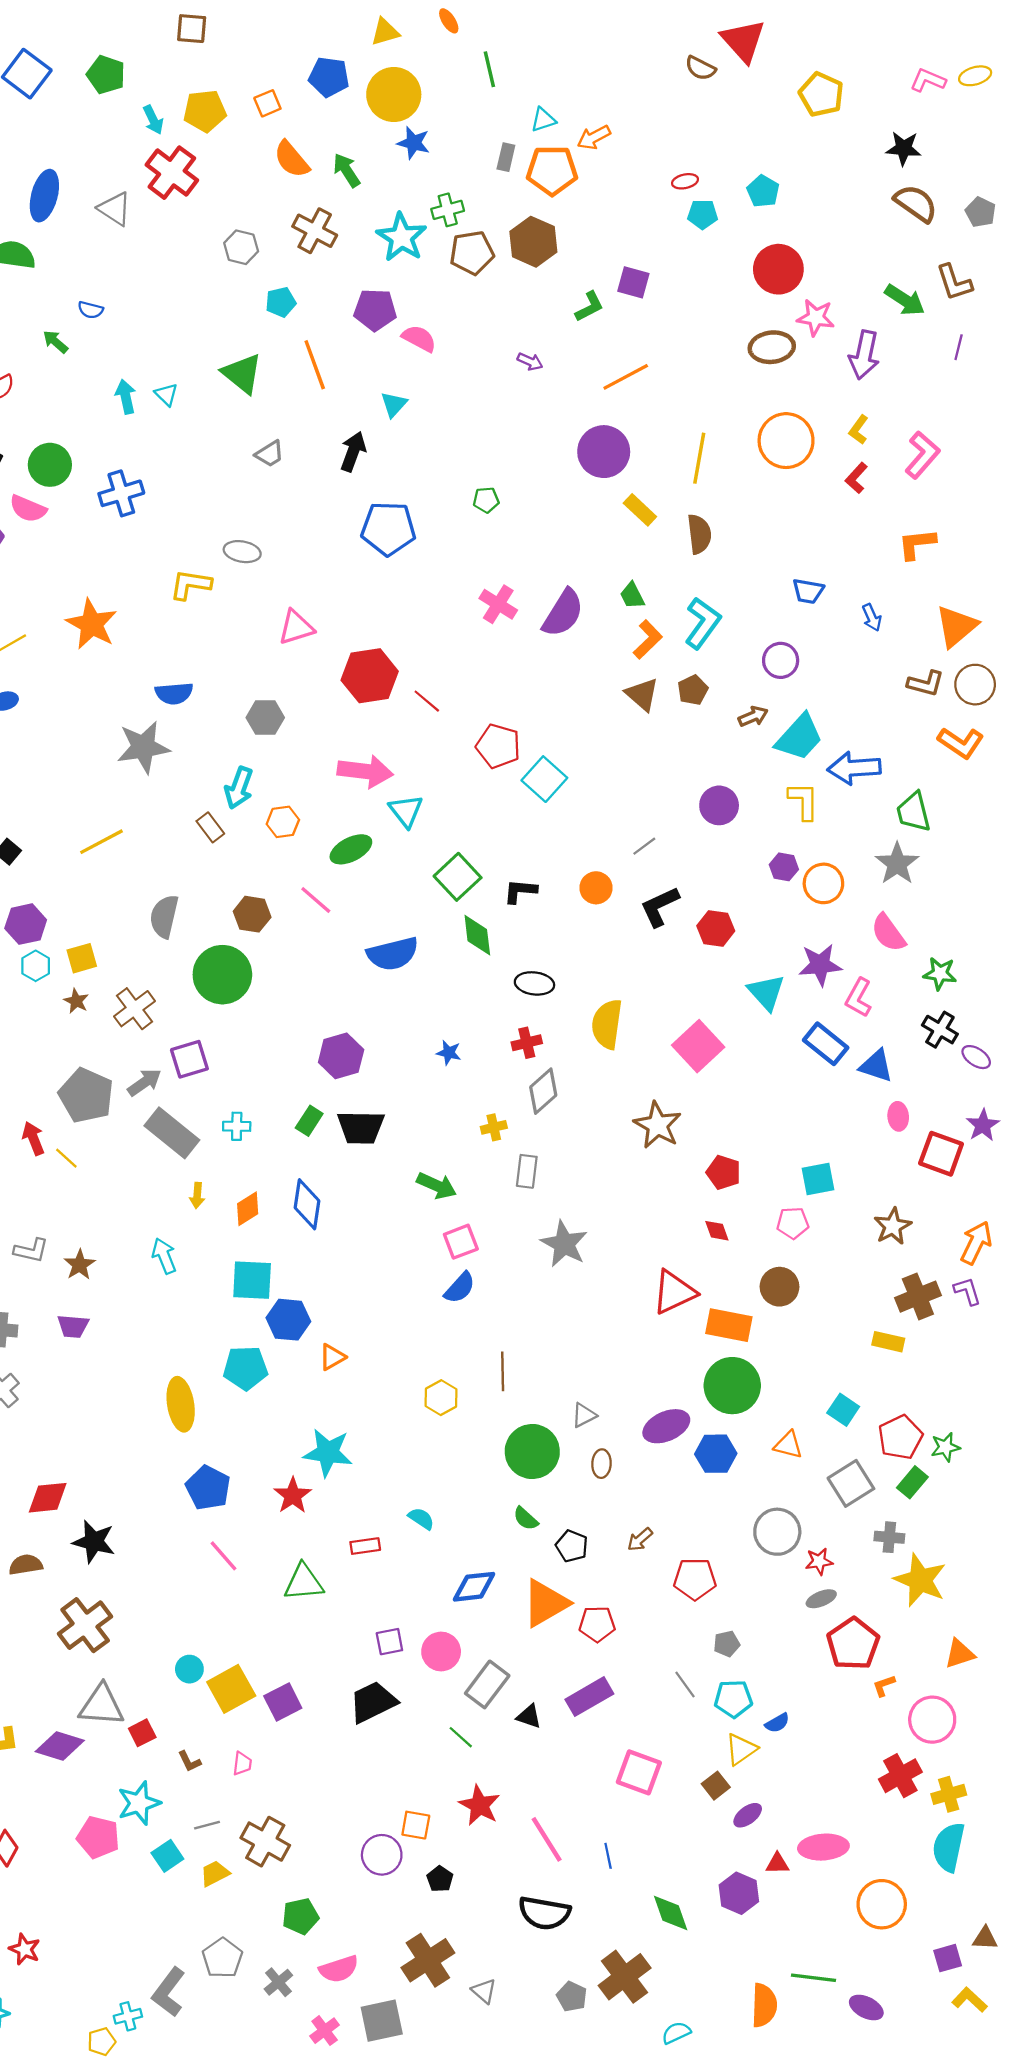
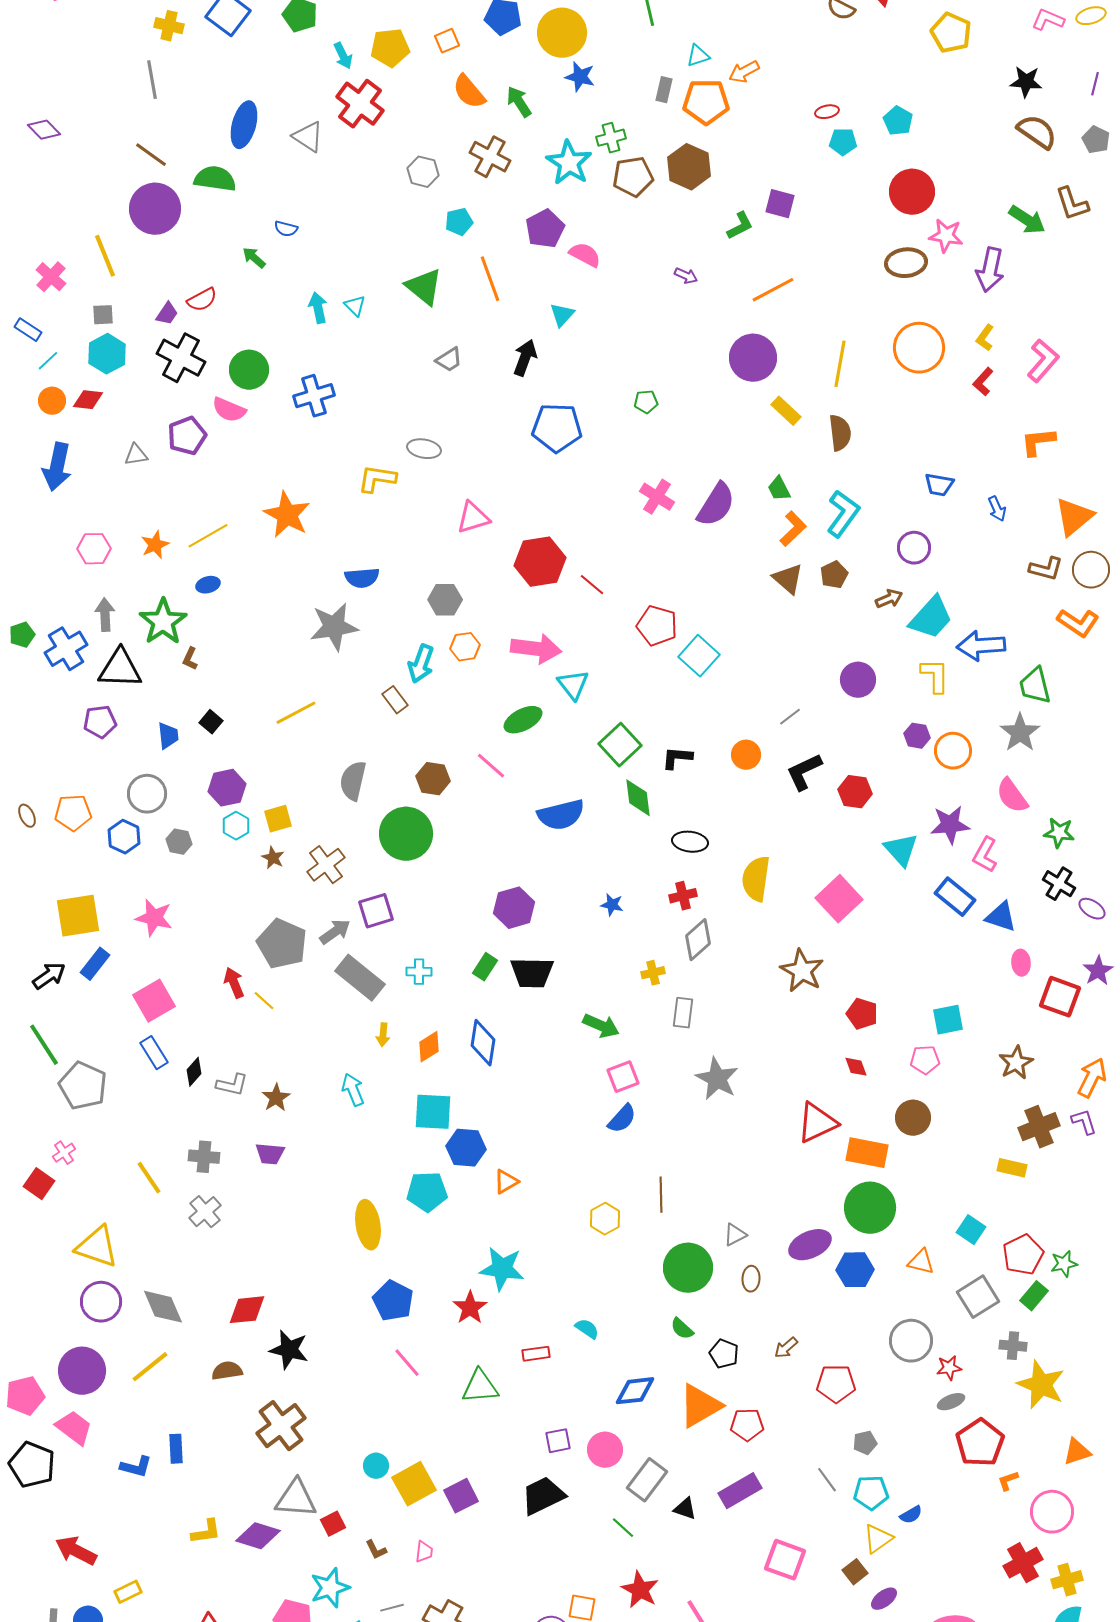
purple pentagon: (375, 310) -> (545, 229), turned -30
purple line: (959, 347) -> (1095, 84), moved
orange hexagon: (283, 822) -> (465, 647), moved

